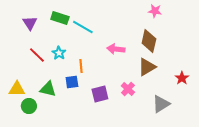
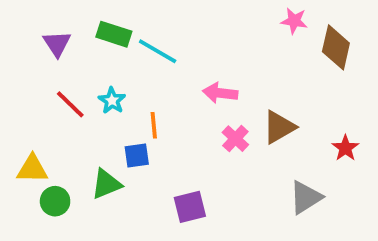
brown diamond: (149, 41) -> (336, 47), moved
green triangle: (48, 89) -> (106, 184), moved, turned -36
pink cross: (128, 89) -> (235, 139), moved
purple square: (100, 94) -> (190, 207), moved

